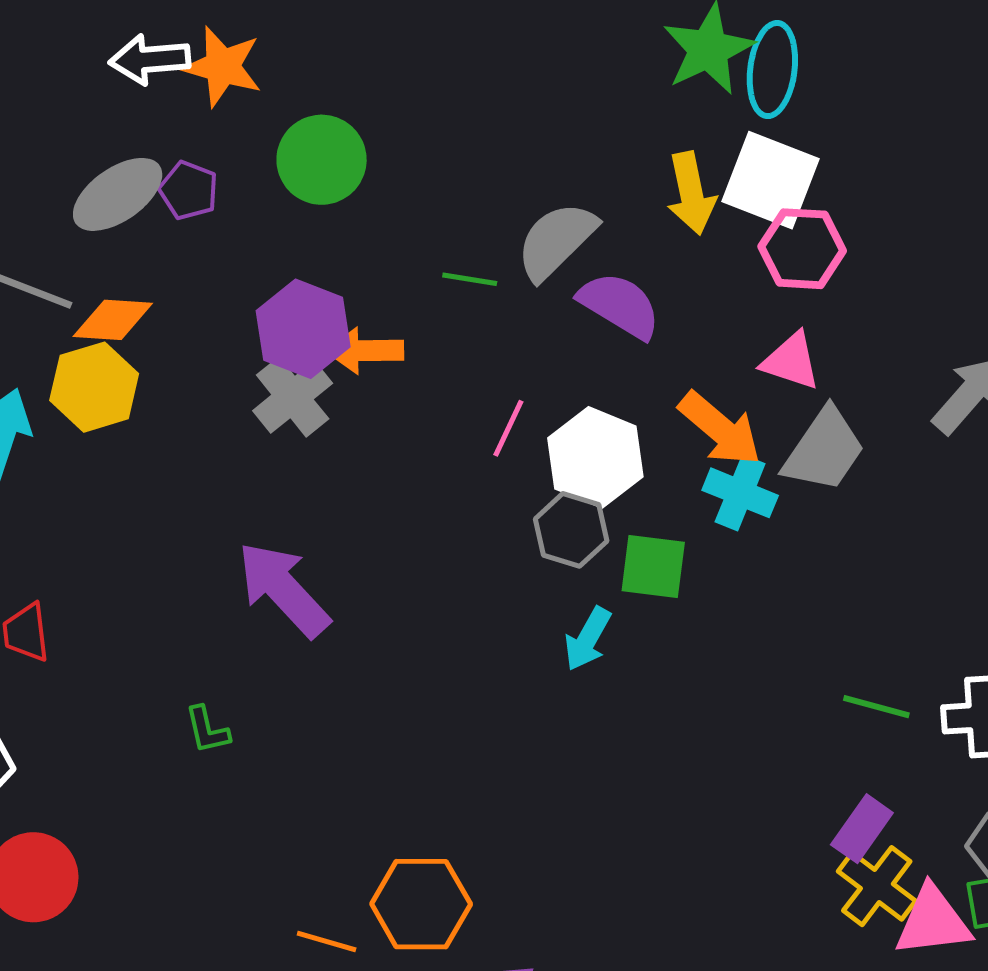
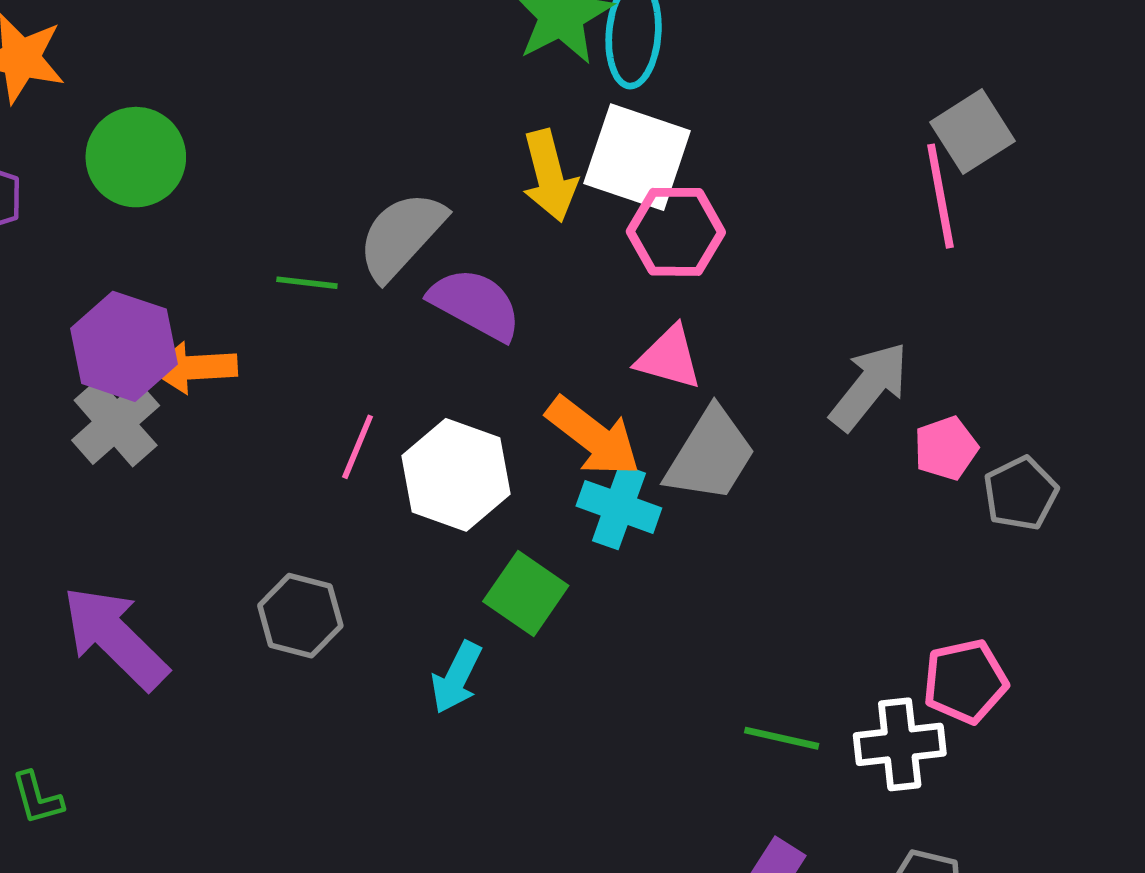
gray hexagon: (571, 530) -> (300, 616), moved
green square: (653, 566) -> (526, 593), turned 30

